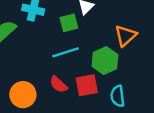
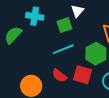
red square: (87, 85) -> (82, 75), turned 30

